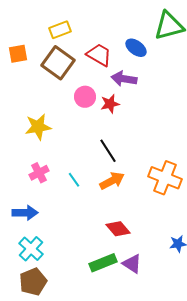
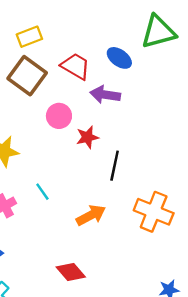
red star: (110, 104) -> (87, 137), moved
black line: (108, 151) -> (115, 166), moved, turned 45
cyan line: (74, 180) -> (42, 192), moved
red diamond: (118, 229) -> (71, 272), moved

